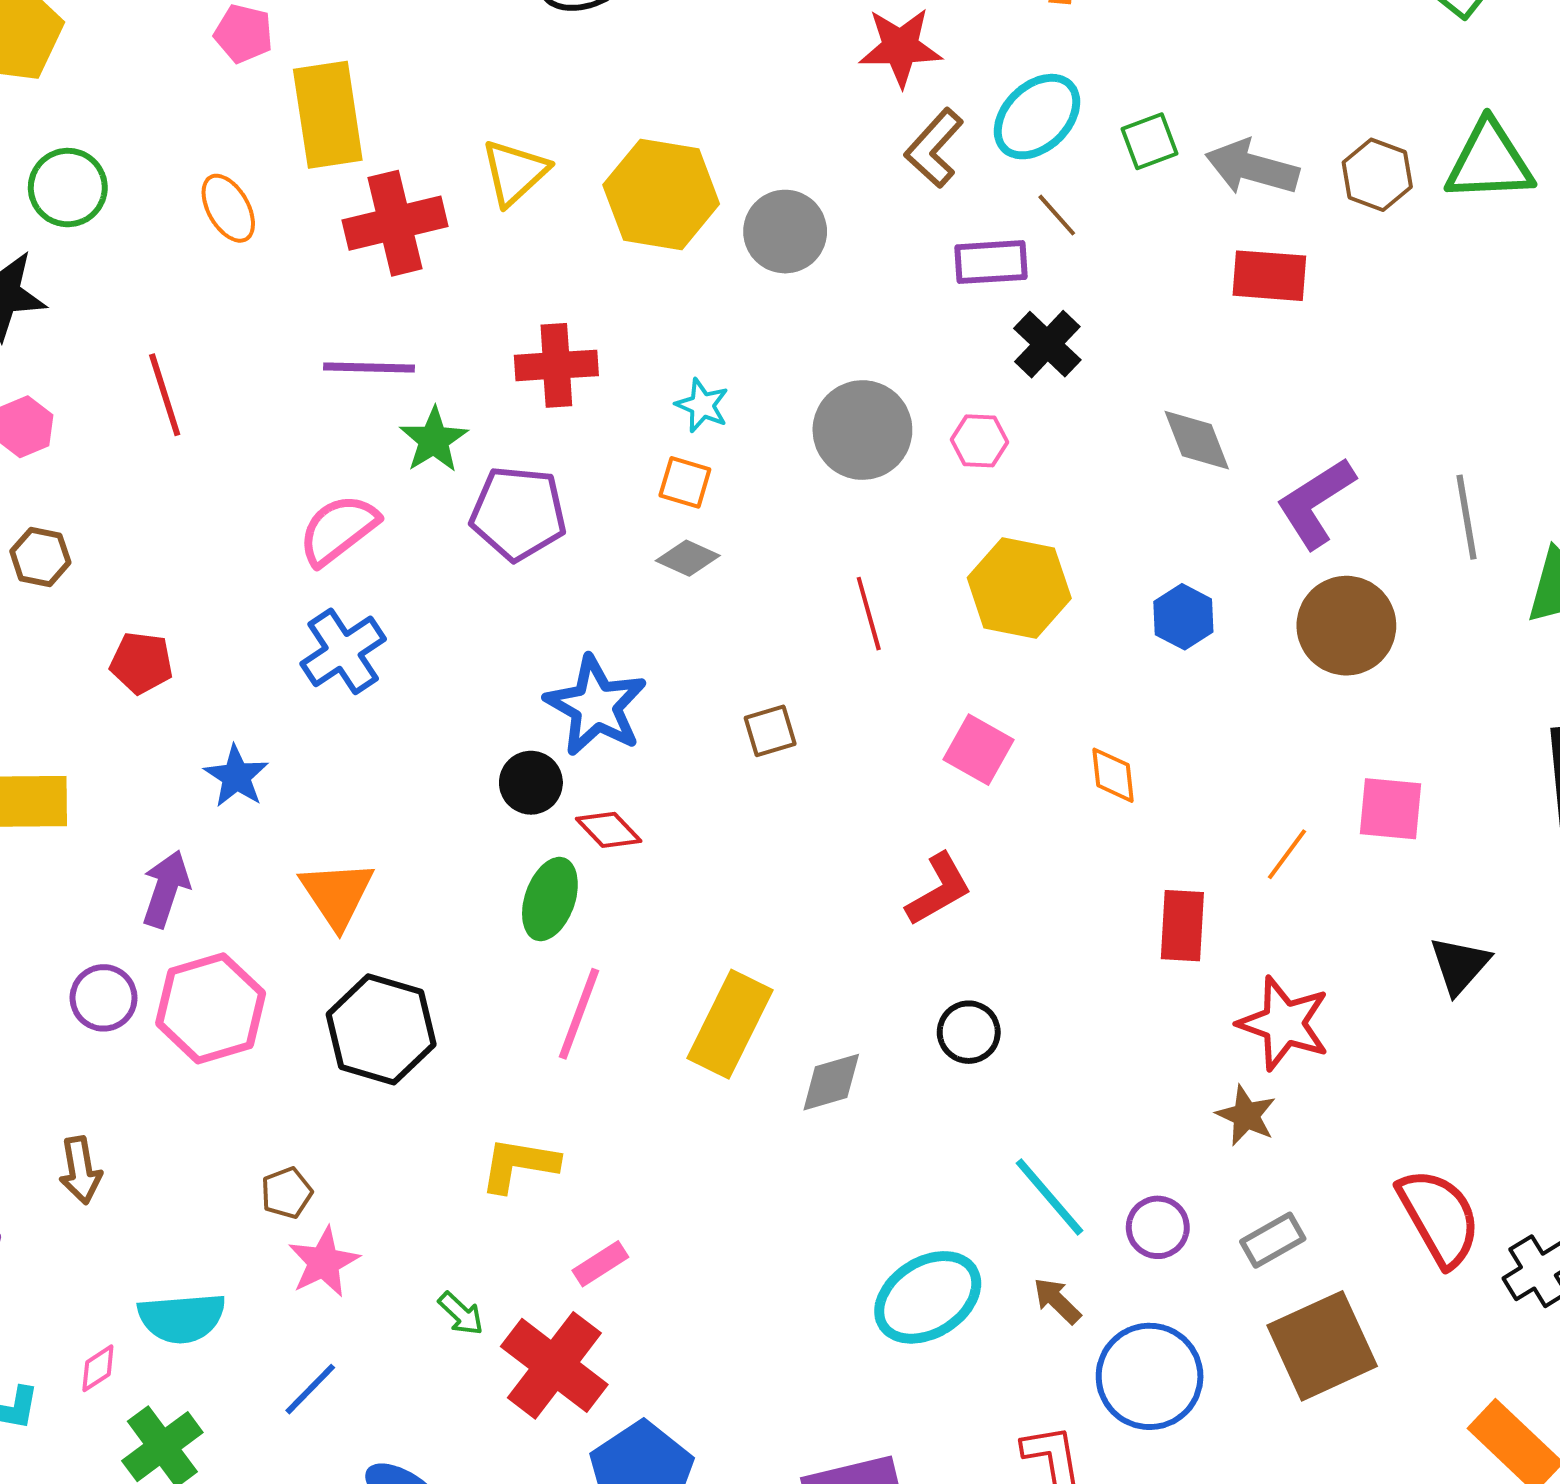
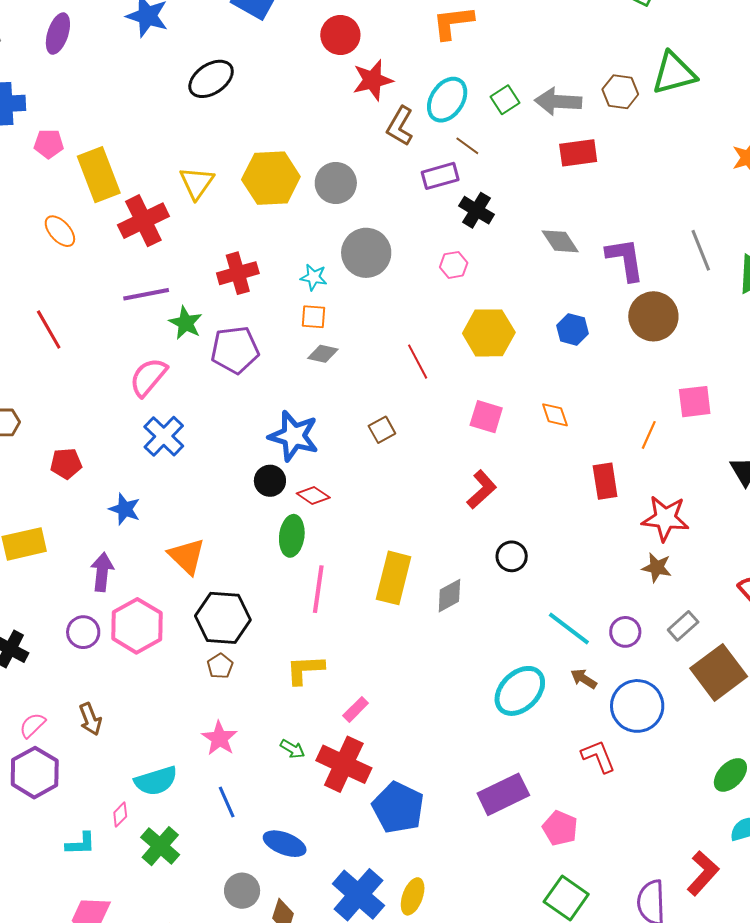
gray circle: (862, 430) -> (366, 253), moved
purple L-shape: (1316, 503) -> (625, 259), turned 126
brown pentagon: (287, 1193) -> (220, 666), moved
blue line: (310, 1389) -> (227, 802), turned -56

